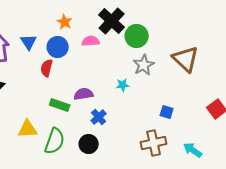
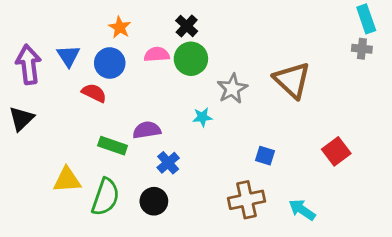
black cross: (112, 21) -> (187, 26), size x0.6
green circle: (137, 36) -> (191, 59), moved
red semicircle: (47, 68) -> (94, 93), turned 102

